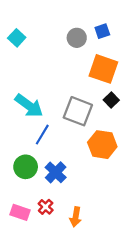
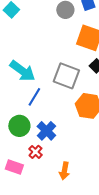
red cross: (46, 207) -> (35, 152), moved

